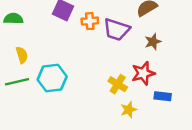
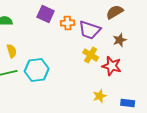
red star: (143, 73) -> (112, 66), turned 30
yellow cross: (118, 84) -> (91, 55), moved
blue rectangle: (163, 96) -> (128, 103), moved

